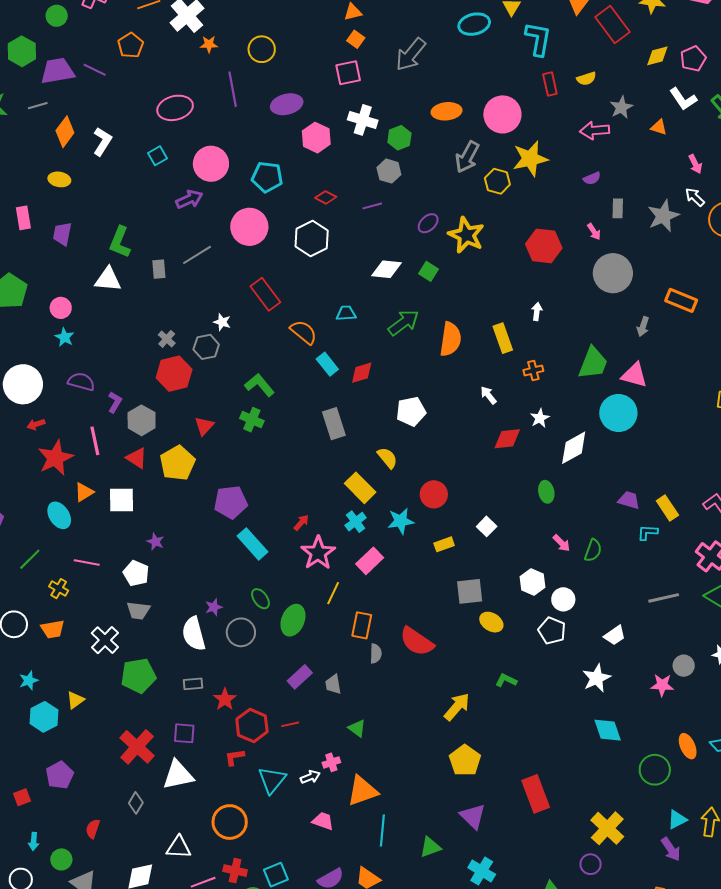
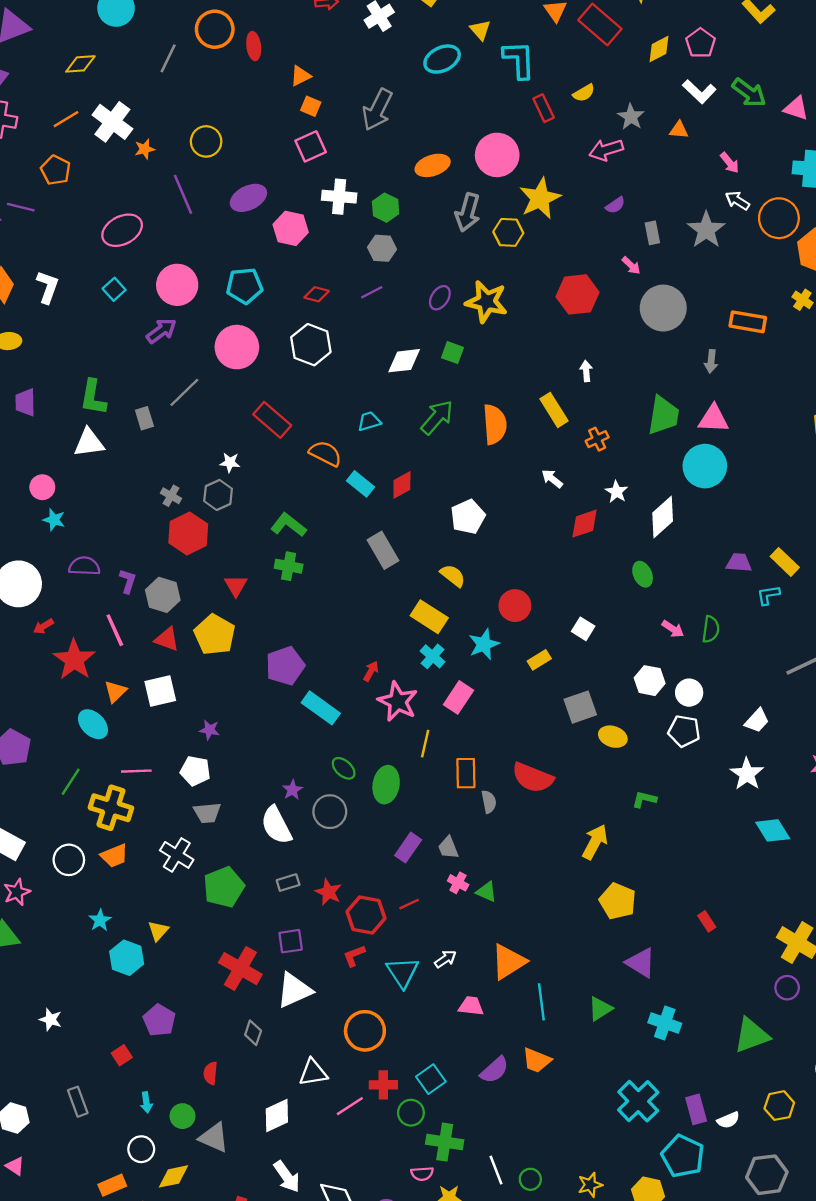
yellow cross: (59, 589) -> (111, 808), size x1.8
pink cross: (331, 762) -> (458, 883), moved, turned -30
red rectangle: (536, 794) -> (707, 921), size x0.5

